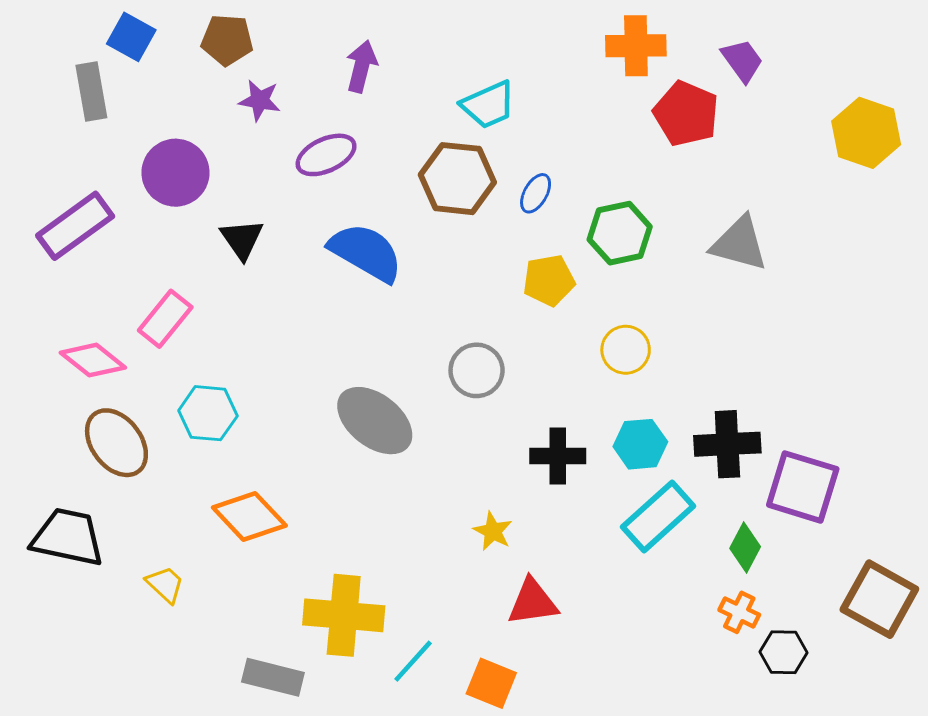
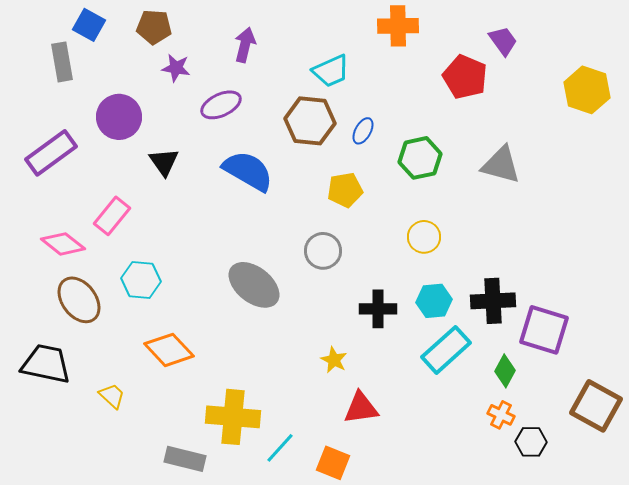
orange cross: (636, 46) -> (398, 26), moved
yellow pentagon: (549, 280) -> (345, 190), moved

